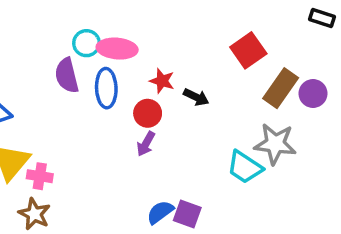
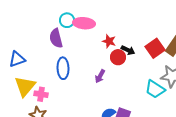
red square: (248, 50) -> (155, 48), moved
blue ellipse: (106, 88) -> (63, 68), moved
red circle: (148, 113) -> (118, 57), moved

